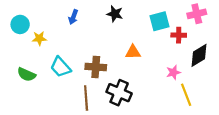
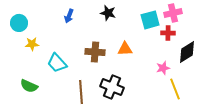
pink cross: (197, 14) -> (173, 13), moved
yellow star: (39, 38) -> (32, 44), moved
brown cross: (96, 67) -> (95, 52), moved
green semicircle: (26, 75) -> (29, 86), moved

